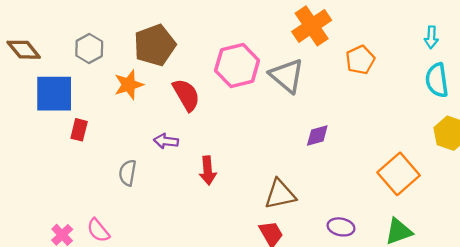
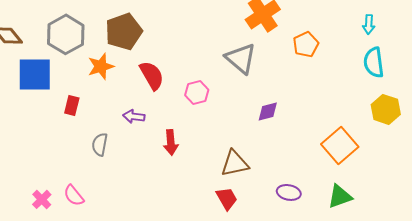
gray hexagon: (89, 49) -> (66, 34), size x1.5
pink hexagon: (237, 65) -> (197, 92), moved, size x0.6
red rectangle: (79, 130) -> (72, 105), moved

